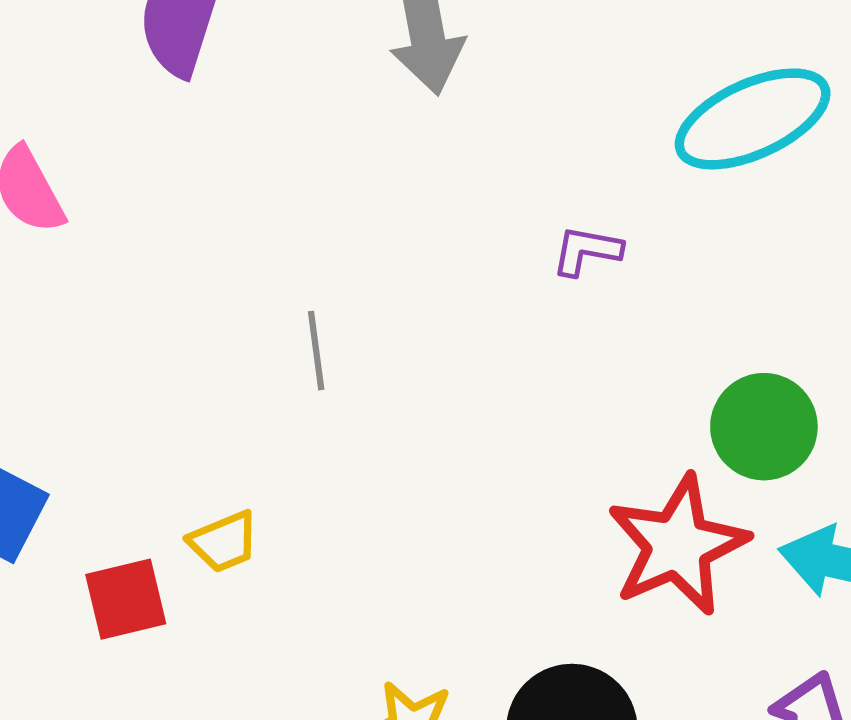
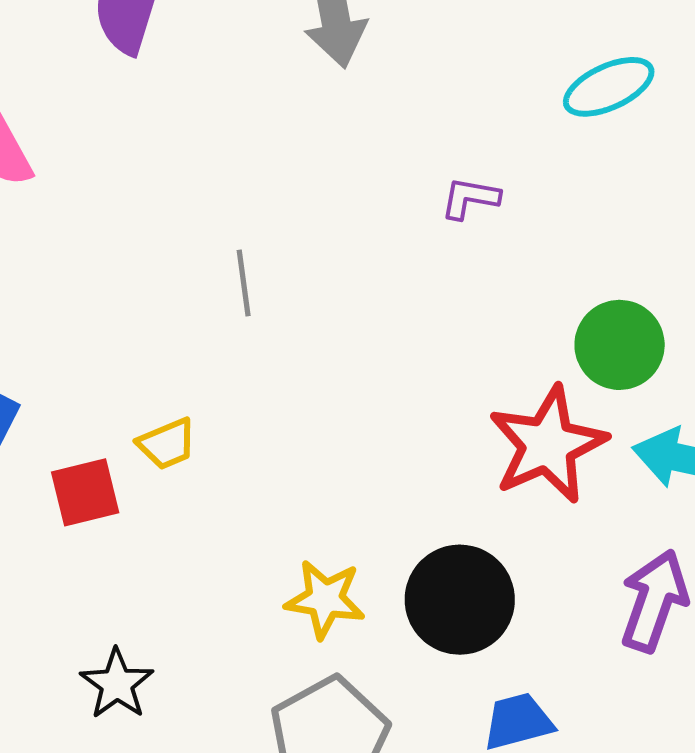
cyan ellipse: (753, 119) -> (609, 87), size x0.7

